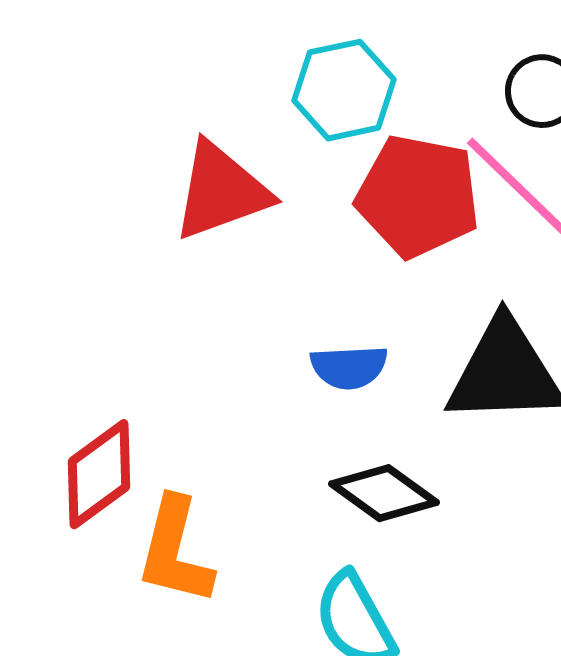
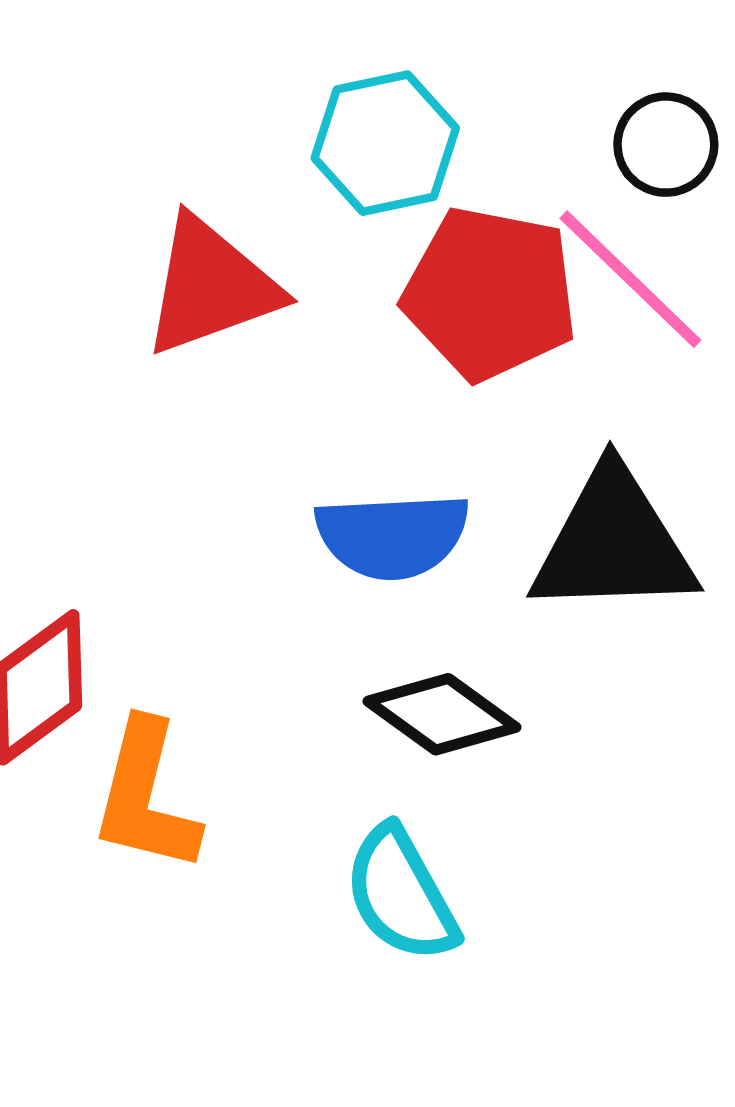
blue semicircle: (349, 367) -> (392, 536), size x1.4

